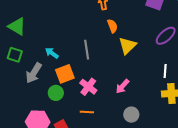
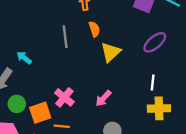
gray line: (87, 50) -> (65, 37), moved
orange square: (65, 74) -> (40, 113), moved
green circle: (56, 93) -> (17, 104), moved

